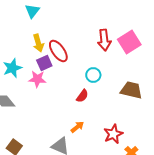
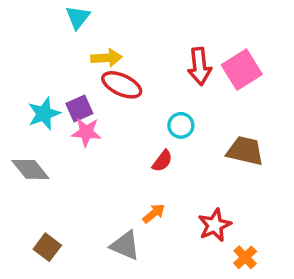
yellow arrow: (38, 43) -> (106, 58), moved, turned -78
red ellipse: (58, 51) -> (122, 85), turned -30
purple square: (44, 63) -> (79, 109), moved

